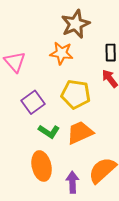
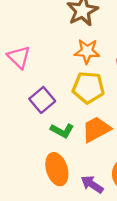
orange star: (61, 53) -> (87, 51), moved
purple arrow: (72, 182) -> (92, 184), turned -50

